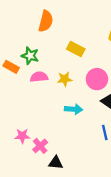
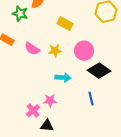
green star: (30, 56) -> (20, 14), moved
pink semicircle: (39, 77) -> (32, 49), turned -140
pink star: (22, 136) -> (50, 101), moved

